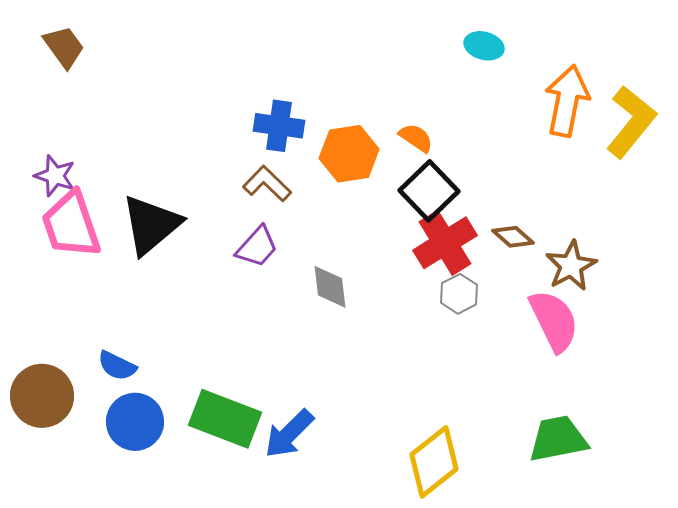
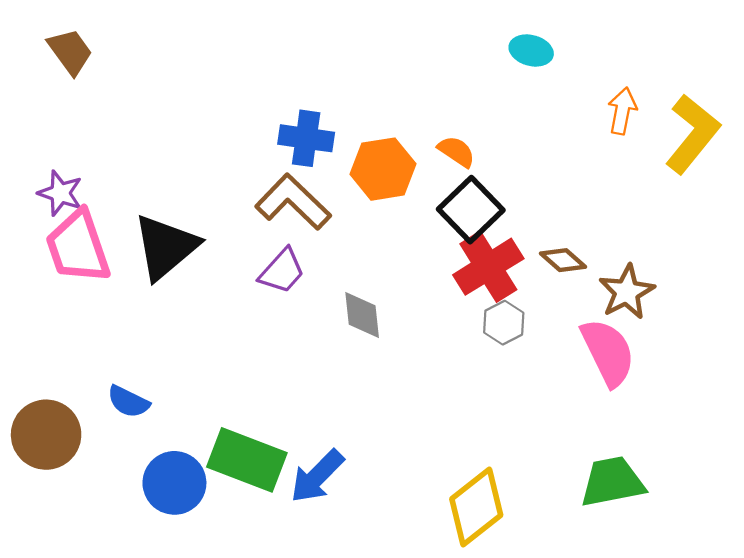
orange arrow: (567, 101) -> (622, 111), size x0.6
brown L-shape: (267, 184) -> (293, 202), size x1.4
blue circle: (135, 422) -> (174, 483), moved

